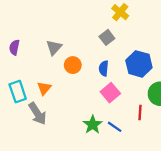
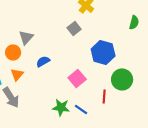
orange circle: (73, 65) -> (13, 52), moved
blue semicircle: (104, 68) -> (43, 61), moved, turned 56
green star: (93, 125) -> (61, 107), turned -30

